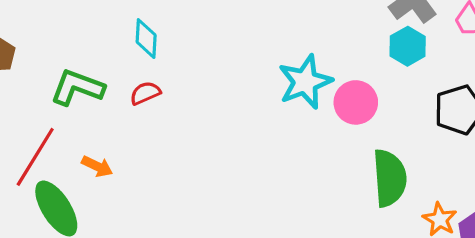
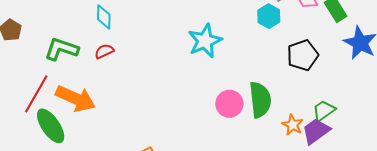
pink circle: (356, 102) -> (229, 104), moved
orange arrow: (97, 166) -> (76, 99), size x2.0

